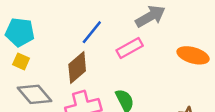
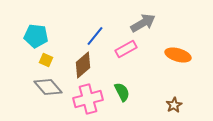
yellow square: (21, 61) -> (46, 60), moved

